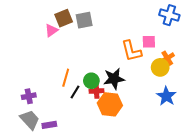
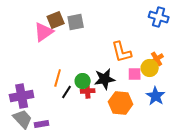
pink triangle: (51, 30) -> (44, 32), size x1.5
pink square: (149, 42) -> (135, 74), moved
purple cross: (29, 96) -> (22, 96), size x1.6
orange hexagon: (110, 104) -> (121, 103), moved

